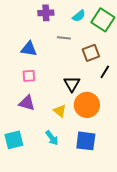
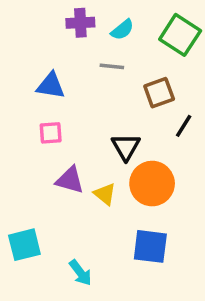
cyan semicircle: (79, 16) -> (122, 30), moved
purple triangle: (27, 103) -> (70, 180), moved
cyan arrow: (52, 138) -> (80, 273), moved

